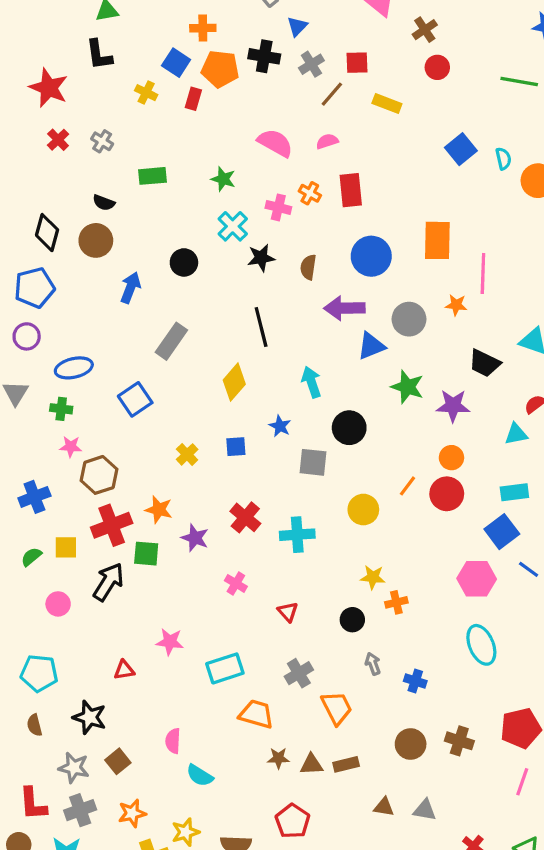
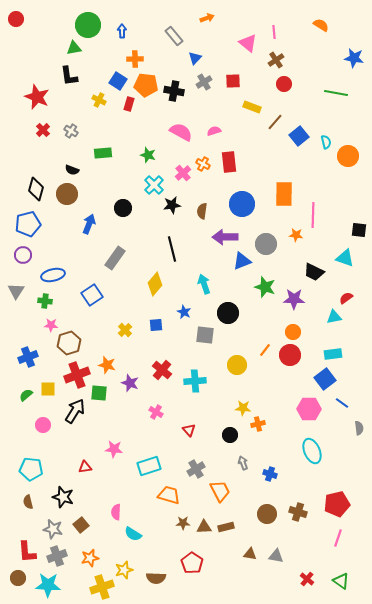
black cross: (264, 56) -> (174, 91), moved
brown line: (332, 94) -> (275, 122), moved
pink cross: (278, 207) -> (183, 173), turned 35

